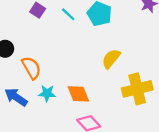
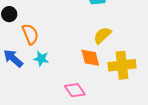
orange diamond: (78, 94) -> (90, 58), moved

